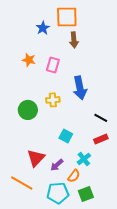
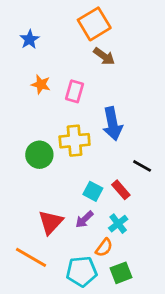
orange square: (67, 17) -> (94, 24), turned -30
blue star: (43, 28) -> (30, 39), moved
brown arrow: (74, 40) -> (104, 56), turned -49
yellow cross: (53, 100) -> (75, 141), size x1.5
red rectangle: (101, 139) -> (121, 190), moved, turned 72
purple arrow: (57, 165) -> (84, 219), moved

